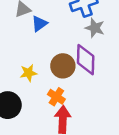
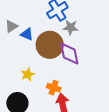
blue triangle: (39, 24) -> (27, 34), turned -48
brown circle: (63, 66) -> (50, 45), moved, size x1.4

